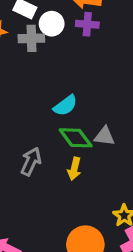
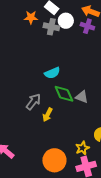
cyan semicircle: (65, 106) -> (52, 73), moved
yellow arrow: (74, 169) -> (47, 115), moved

